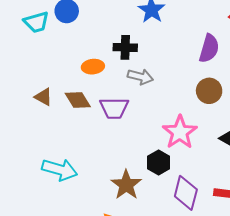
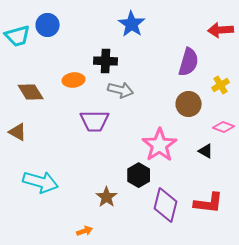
brown triangle: (43, 97) -> (18, 132), moved
brown diamond: (78, 100) -> (31, 92), moved
brown star: (126, 185) -> (107, 197), size x0.7

